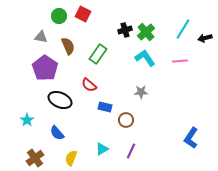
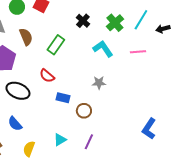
black cross: (125, 30) -> (83, 21), turned -32
green cross: (146, 32) -> (115, 23), moved

